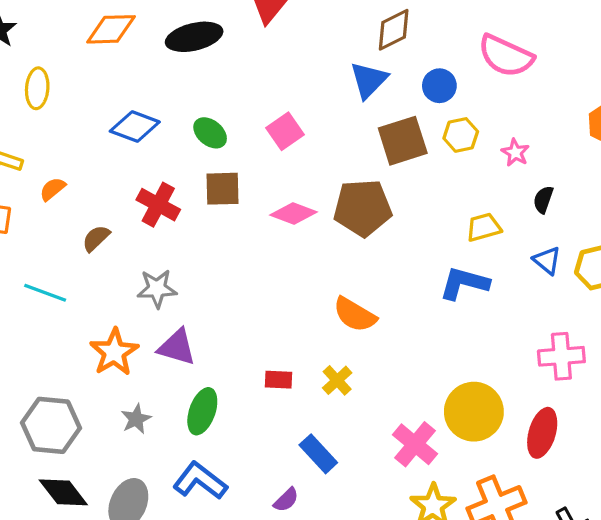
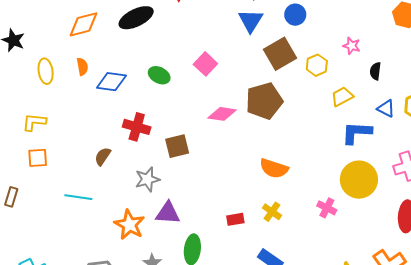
yellow hexagon: (461, 135) -> (317, 65), moved
orange semicircle: (52, 189) -> (82, 67), moved, turned 132
brown square: (222, 189) -> (177, 146), moved
blue L-shape: (464, 283) -> (357, 133), moved
yellow circle: (474, 412) -> (359, 180), moved
pink cross: (415, 444) -> (327, 208), moved, size x0.7

